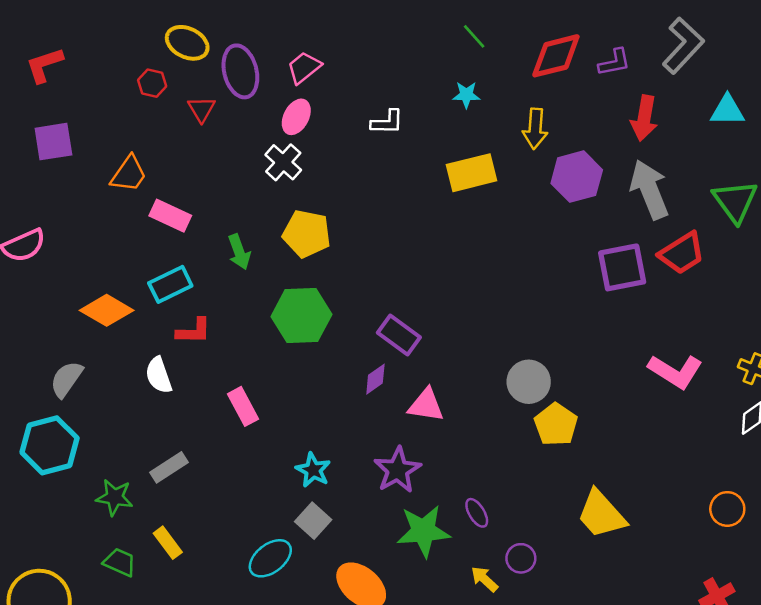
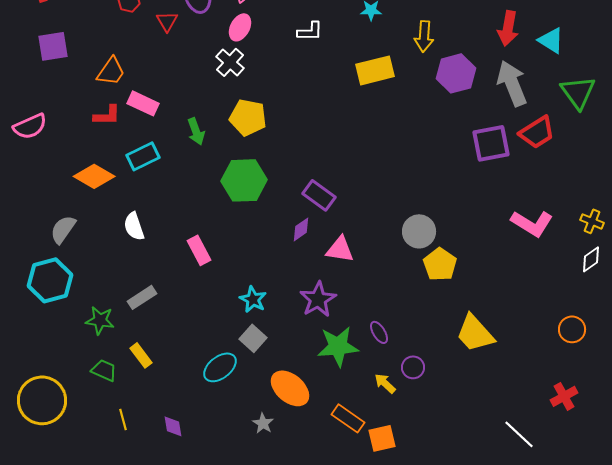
cyan triangle: (727, 110) -> (551, 40), moved, turned 32
red L-shape: (194, 331) -> (107, 115), moved

